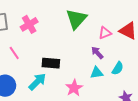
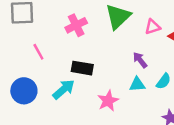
pink cross: (29, 24) -> (76, 25), moved
pink triangle: (105, 33) -> (153, 27), moved

